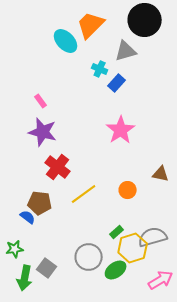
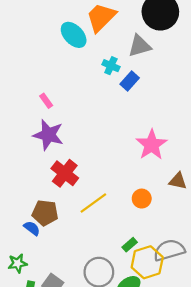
pink star: (121, 130) -> (152, 145), moved

